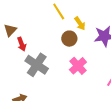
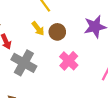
yellow arrow: (80, 23) -> (38, 29), moved

